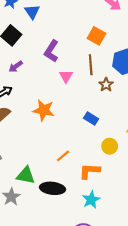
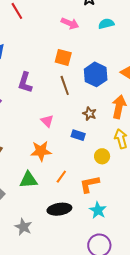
pink triangle: (66, 76) -> (47, 121), moved
brown star: (106, 85) -> (89, 114), moved
orange star: (44, 110) -> (41, 151), moved
green triangle: (26, 175) -> (28, 180), moved

